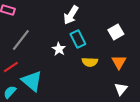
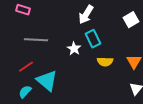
white square: (116, 32) -> (131, 20), moved
gray line: (21, 40) -> (36, 40), turned 55

